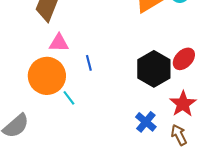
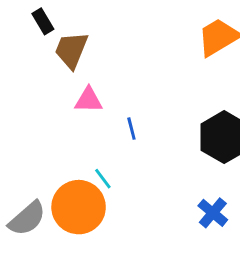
orange circle: (47, 76) -> (79, 207), moved

